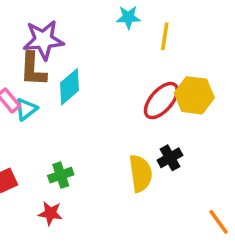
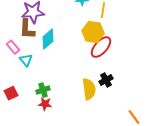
yellow hexagon: (194, 95) -> (93, 32), moved
cyan triangle: (26, 109) -> (26, 60), moved, turned -32
red star: (50, 213) -> (45, 104), moved

